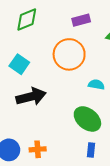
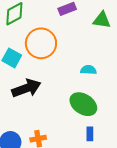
orange circle: (69, 54) -> (41, 43), moved

